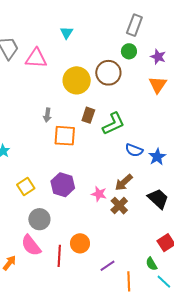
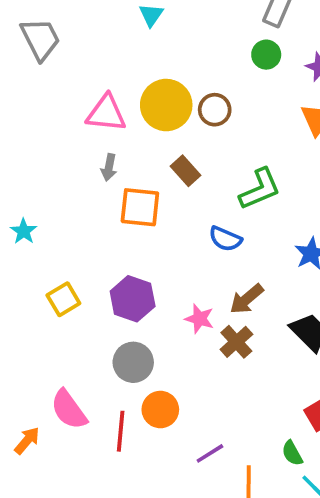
pink triangle: (36, 58) -> (106, 113), moved
brown circle: (108, 73) -> (215, 110), moved, size x0.7
brown rectangle: (88, 115) -> (185, 171), turned -63
green L-shape: (113, 124) -> (260, 189), moved
blue semicircle: (134, 150) -> (225, 239), moved
gray circle: (39, 219) -> (133, 362), moved

